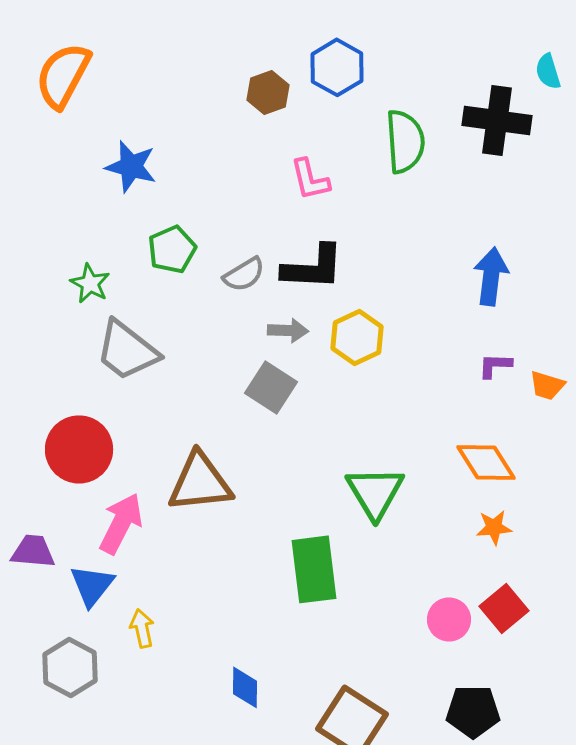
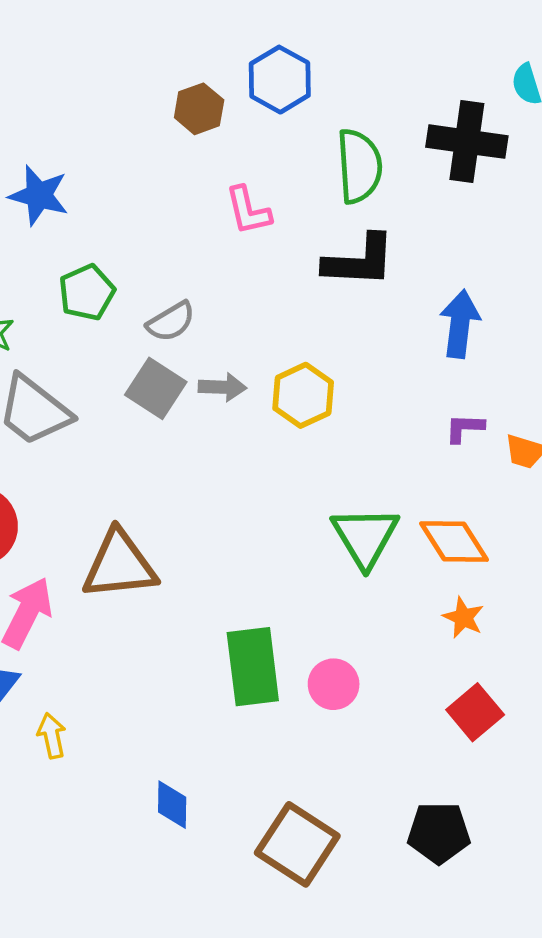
black L-shape: (313, 267) -> (359, 261), moved
gray square: (271, 387) -> (156, 388), moved
green triangle: (375, 492) -> (365, 537), moved
orange star: (494, 527) -> (463, 618), turned 30
pink circle: (449, 619) -> (334, 684), moved

